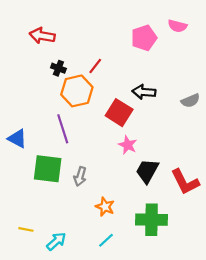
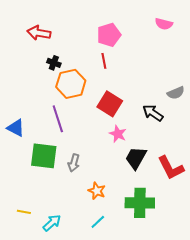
pink pentagon: (144, 38) -> (109, 35), moved
red line: (95, 66) -> (104, 61), moved, turned -49
black arrow: (144, 92) -> (153, 113), moved, turned 30

